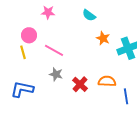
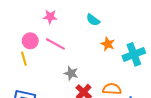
pink line: (54, 50) -> (55, 44), moved
gray star: (56, 74) -> (71, 73), moved

